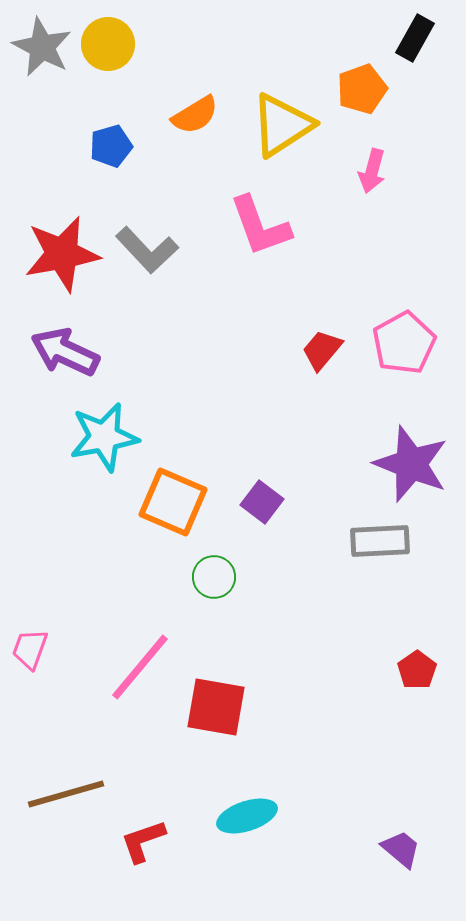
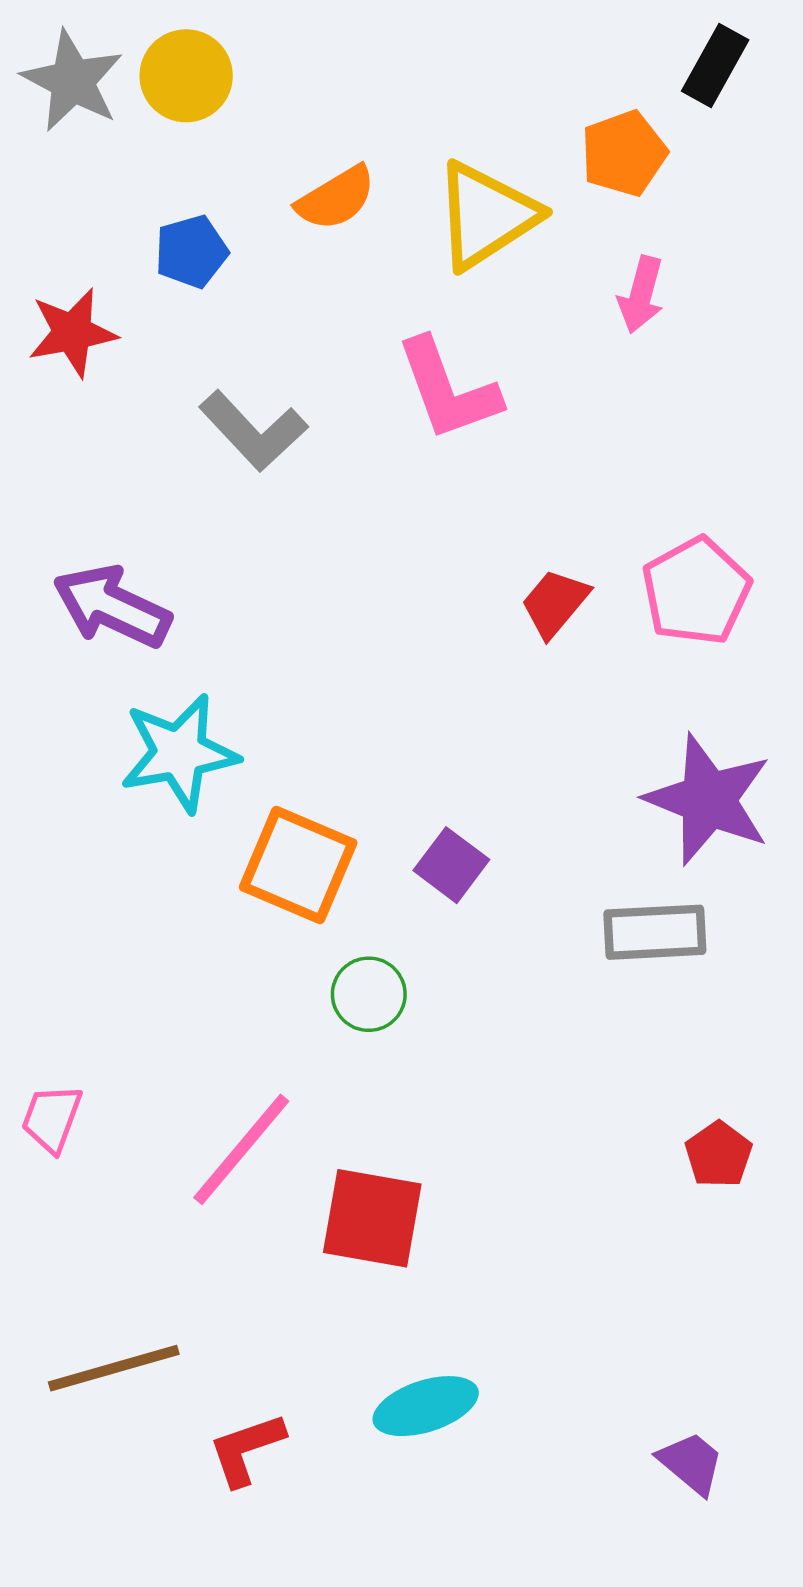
red star: (62, 254) -> (72, 333), moved, size x0.7

